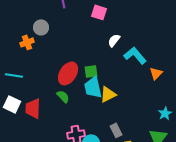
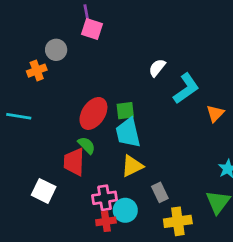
pink square: (99, 12) -> (92, 29), moved
cyan L-shape: (135, 55) -> (186, 89), turned 95
yellow triangle: (108, 94) -> (132, 166), moved
white square: (12, 104) -> (44, 191), moved
red trapezoid: (33, 108) -> (74, 162), moved

